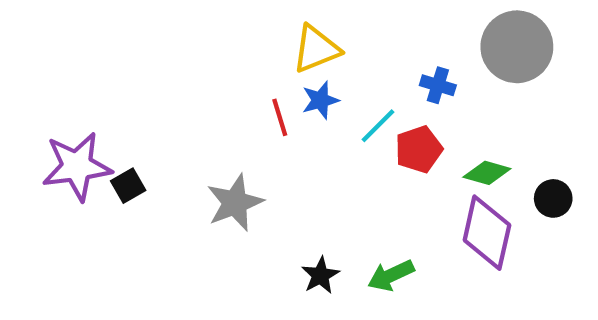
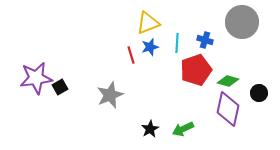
cyan line: (378, 126) -> (177, 43), moved, turned -42
red pentagon: (419, 149) -> (196, 70), size x1.4

